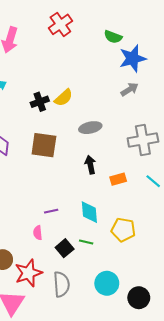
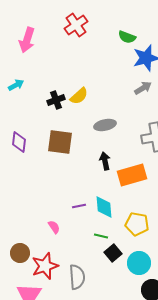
orange rectangle: (118, 179) -> (132, 175), size x1.8
purple line: (51, 211) -> (79, 206), moved
pink semicircle: (38, 233) -> (54, 227), turned 152
black square: (65, 248) -> (113, 253), moved
cyan circle: (107, 283) -> (139, 263), moved

